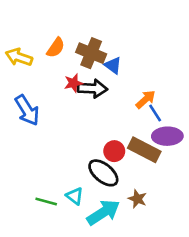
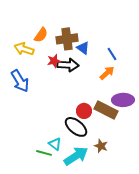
brown cross: (91, 53) -> (67, 39), turned -30
yellow arrow: (19, 57) -> (24, 49), moved
blue line: (155, 113) -> (112, 54), moved
green line: (46, 201) -> (44, 153), moved

